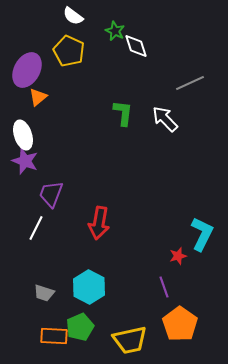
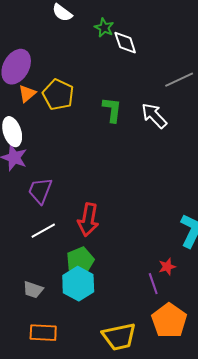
yellow pentagon: (69, 51) -> (58, 95), moved
white line: (36, 228) -> (43, 231), moved, turned 35
red star: (178, 256) -> (167, 267), moved
green pentagon: (80, 327) -> (80, 261), moved

